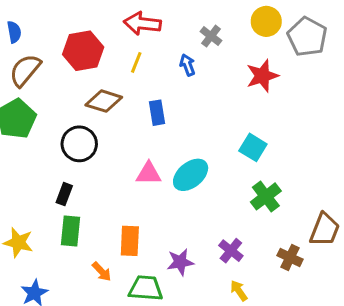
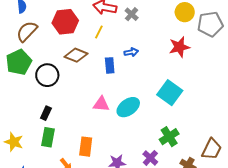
gray cross: (211, 36) -> (132, 14), moved
gray pentagon: (307, 37) -> (210, 24), turned 30
blue arrow: (187, 65) -> (131, 52), moved, turned 96
black circle: (79, 144) -> (47, 75), moved
cyan square: (253, 147) -> (170, 93), size x1.4
green cross: (266, 196) -> (169, 137), moved

